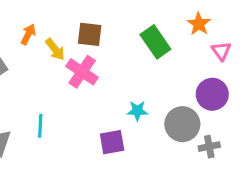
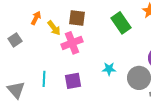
pink cross: (82, 72) -> (72, 43), turned 35
purple square: (112, 142) -> (73, 81), moved

